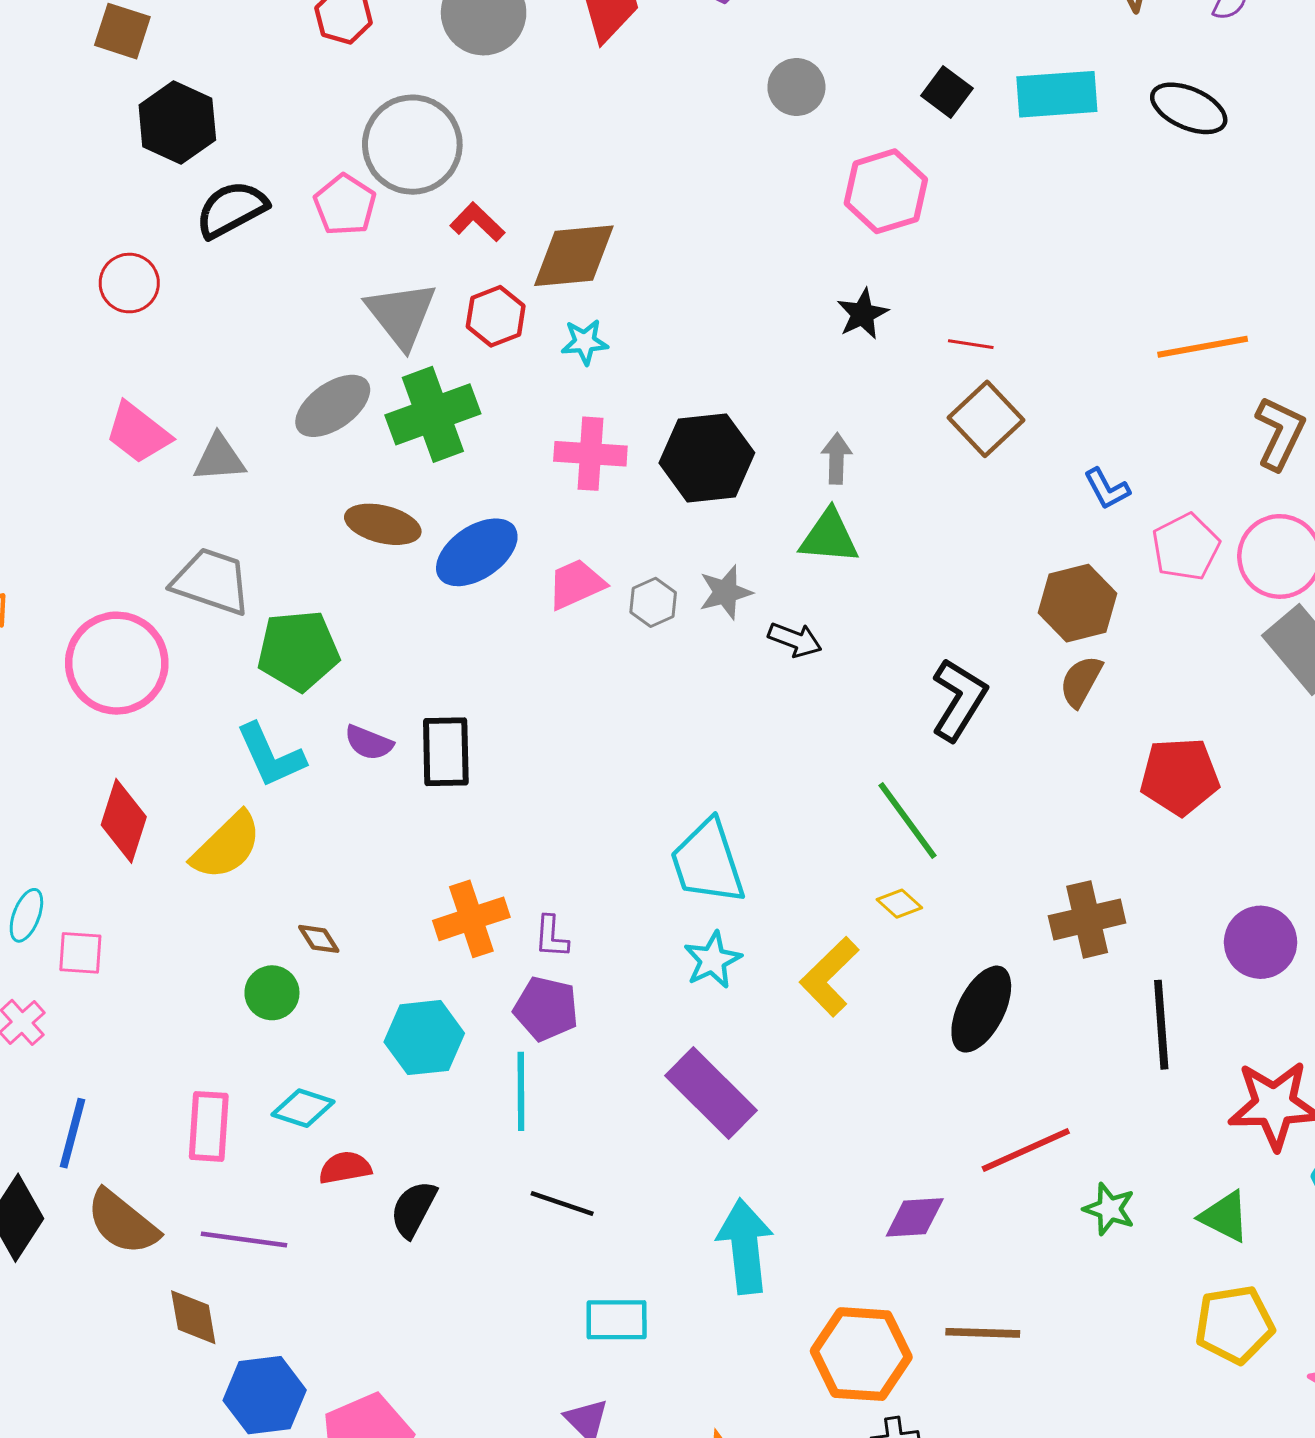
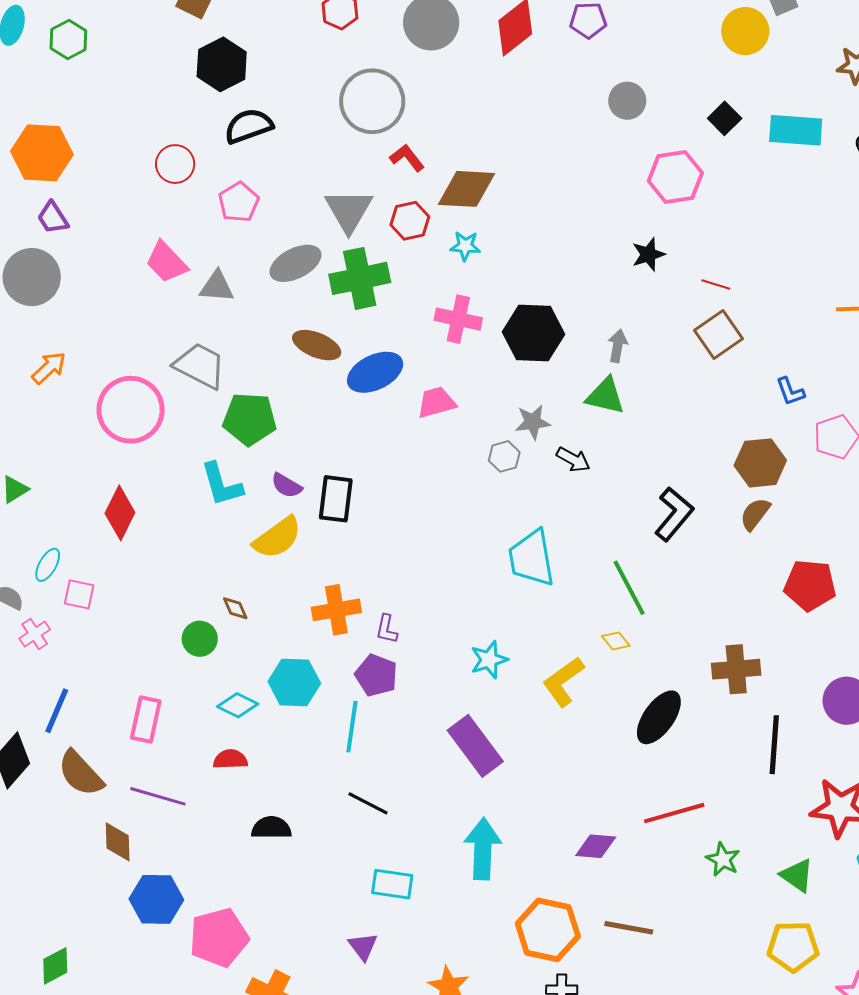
pink pentagon: (345, 205) -> (239, 202), moved
gray hexagon: (653, 602) -> (504, 456), moved
yellow semicircle: (227, 846) -> (277, 538), moved
cyan trapezoid: (708, 862) -> (532, 558), moved
cyan diamond: (303, 1108) -> (238, 705), moved
black semicircle: (413, 1209) -> (271, 828), moved, turned 54

